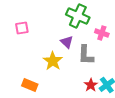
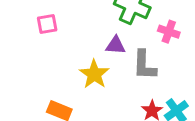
purple triangle: (67, 42) -> (116, 45), turned -40

